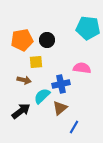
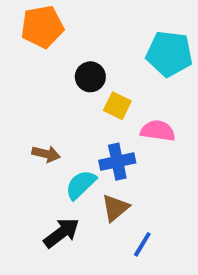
orange pentagon: (22, 40) -> (42, 27), moved
yellow square: (36, 62) -> (117, 106), moved, turned 32
black arrow: (21, 111) -> (61, 233), moved

